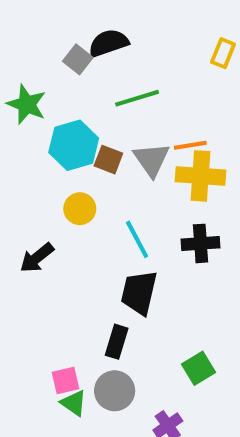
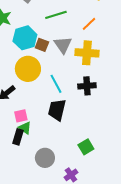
orange line: (190, 145) -> (89, 24), moved, turned -35
yellow circle: (80, 209) -> (28, 69), size x1.6
black rectangle: (117, 342) -> (18, 137), moved
pink square: (65, 381) -> (21, 116), moved
green triangle: (74, 403) -> (25, 128), moved

